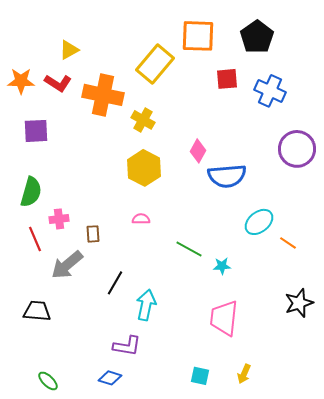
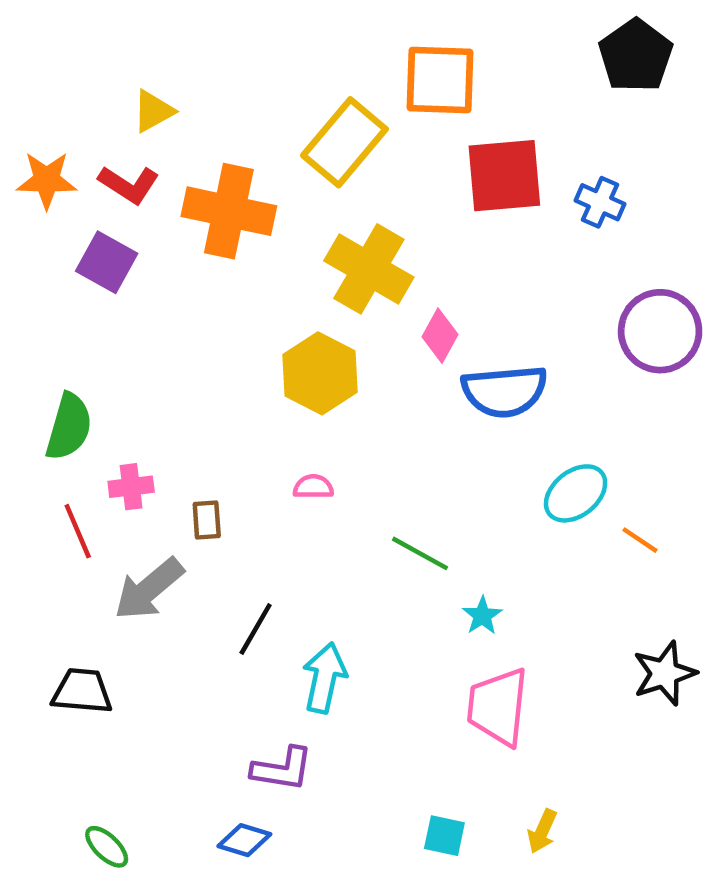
black pentagon: (257, 37) -> (636, 56), moved
red square: (227, 79) -> (504, 176), size x1.6
blue cross: (270, 91) -> (600, 202), size x0.7
yellow cross: (143, 120) -> (369, 269), moved, size x1.6
purple square: (36, 131) -> (107, 262), moved, turned 32
cyan star: (222, 266) -> (482, 616), moved, turned -30

